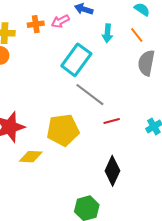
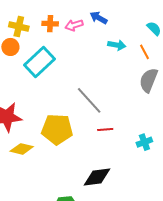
cyan arrow: (107, 33) -> (117, 45), turned -96
cyan rectangle: (76, 60) -> (40, 62), moved
black diamond: (112, 171) -> (97, 177), turned 48

